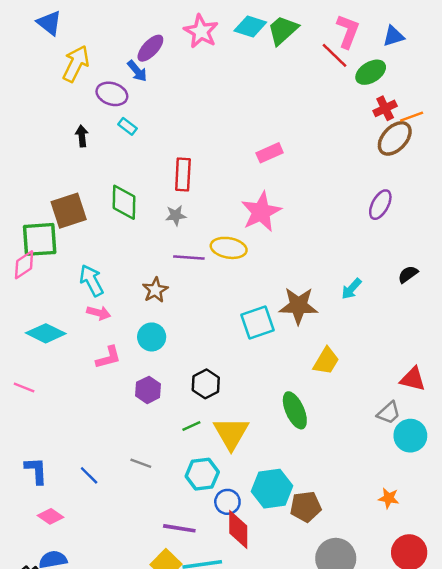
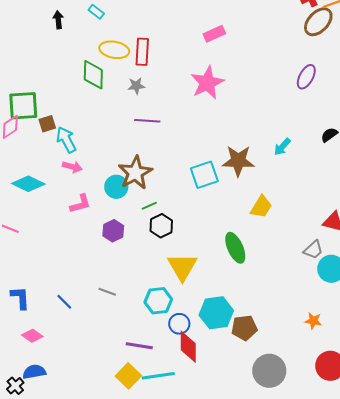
brown square: (69, 211) -> (47, 124), moved, size x0.6
yellow ellipse: (229, 248) -> (114, 50), moved
brown star: (155, 290) -> (135, 173), moved, size x1.6
green line: (191, 426) -> (149, 206), moved

